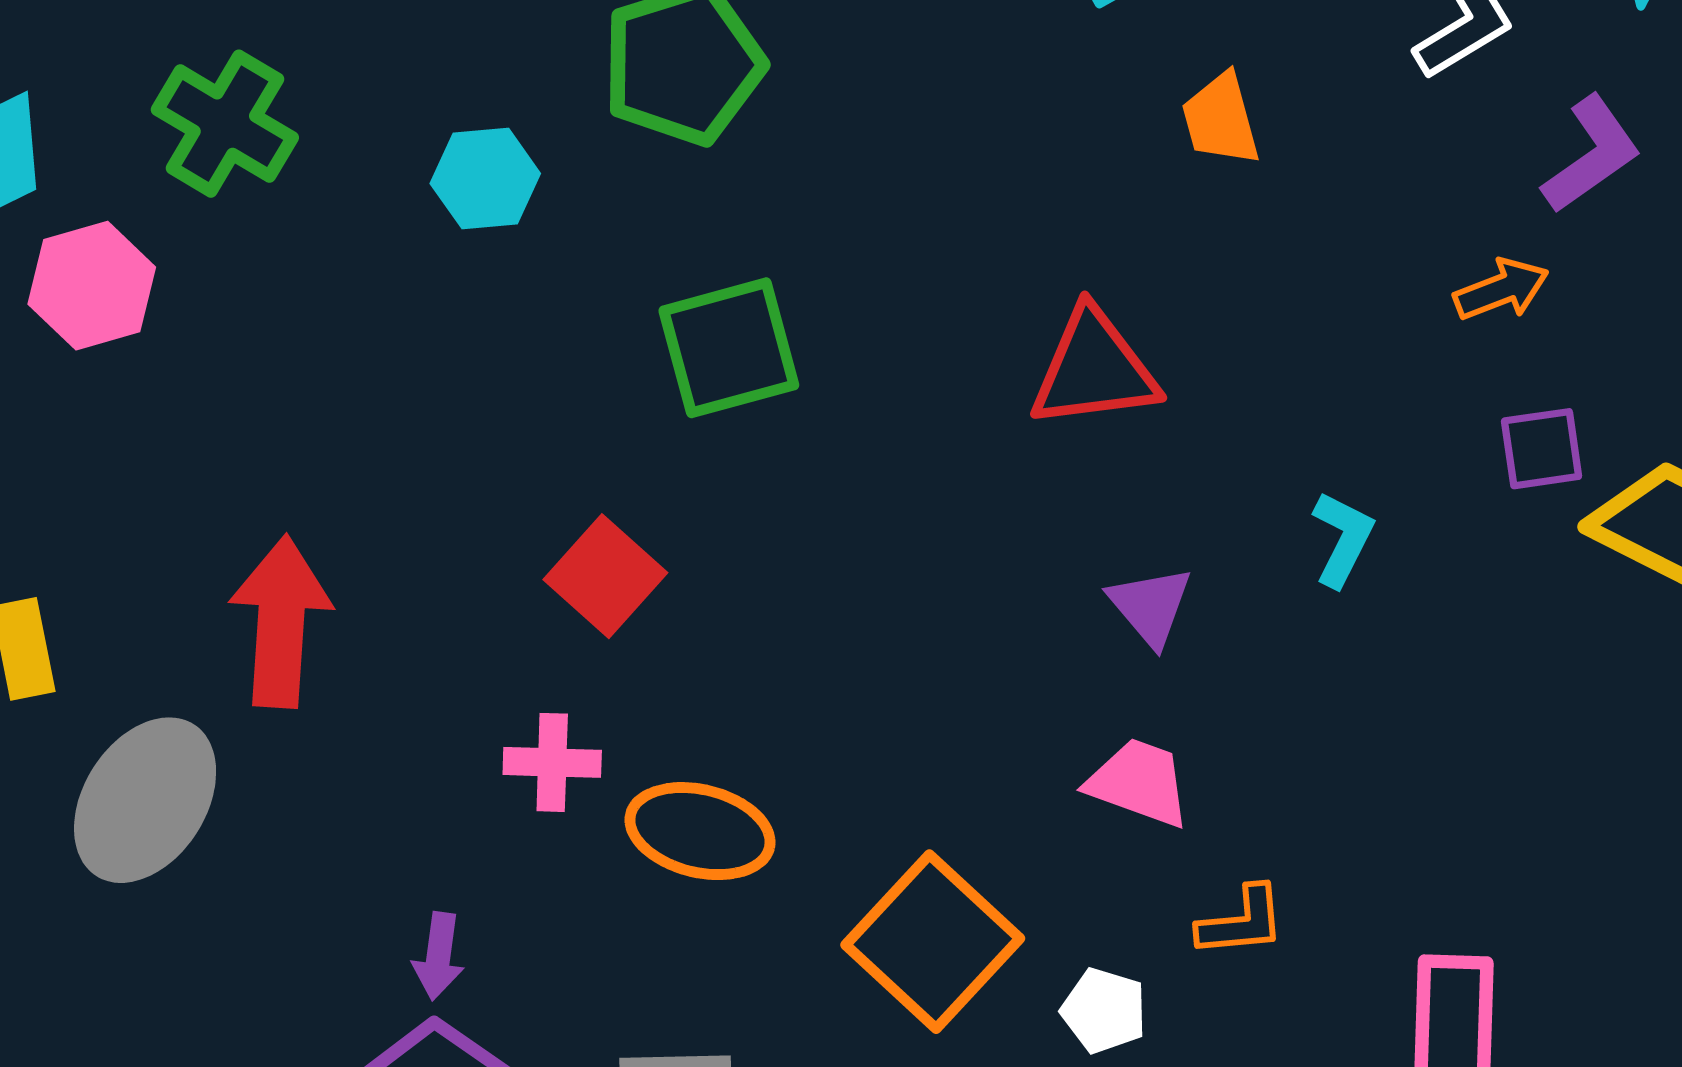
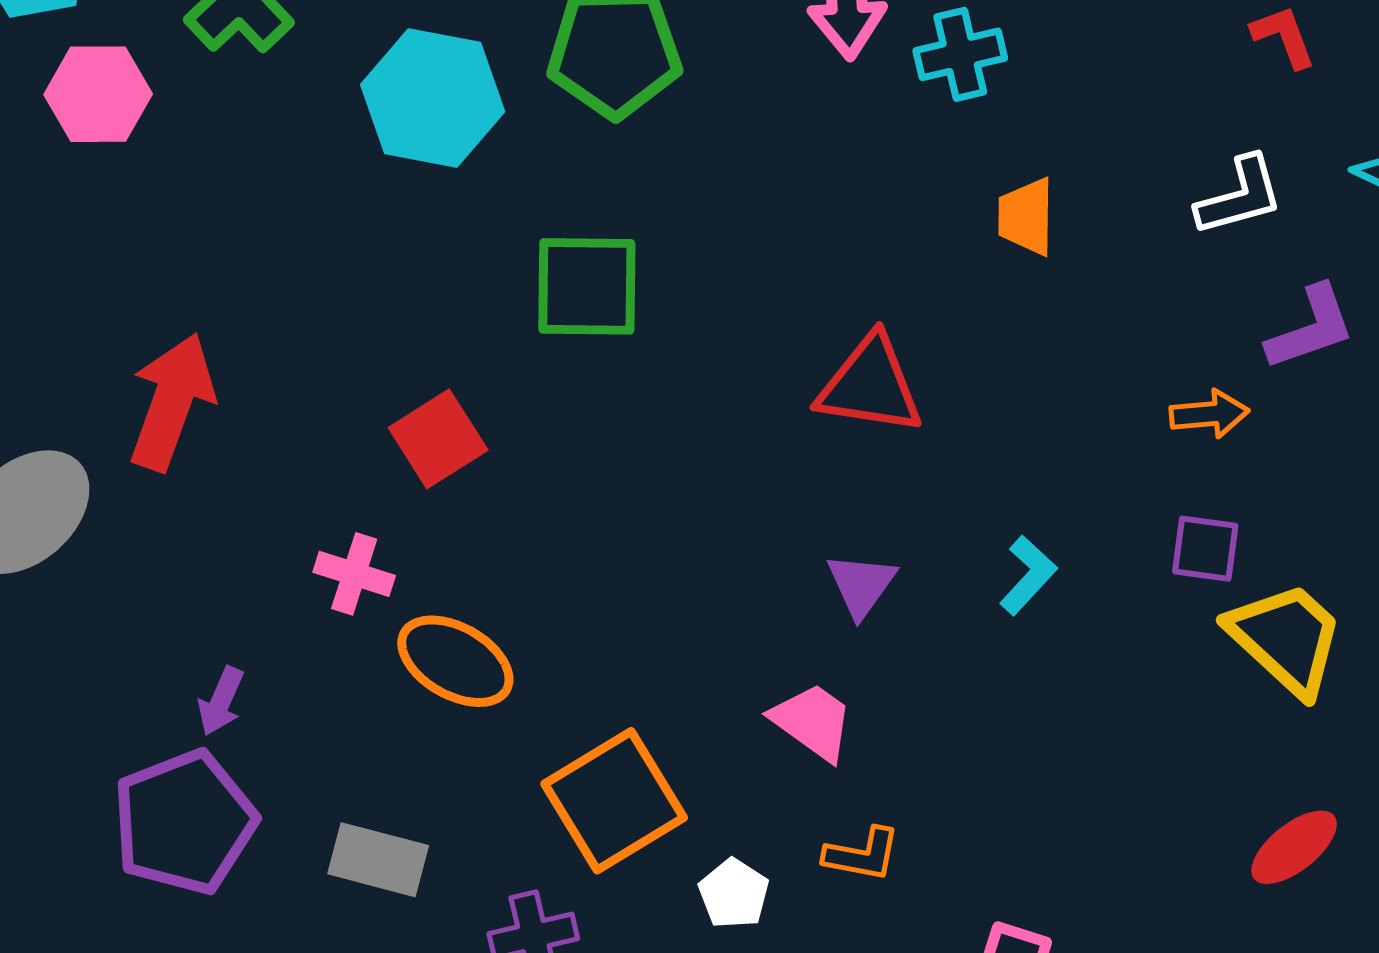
cyan hexagon: (485, 178) -> (433, 98), size x1.6

